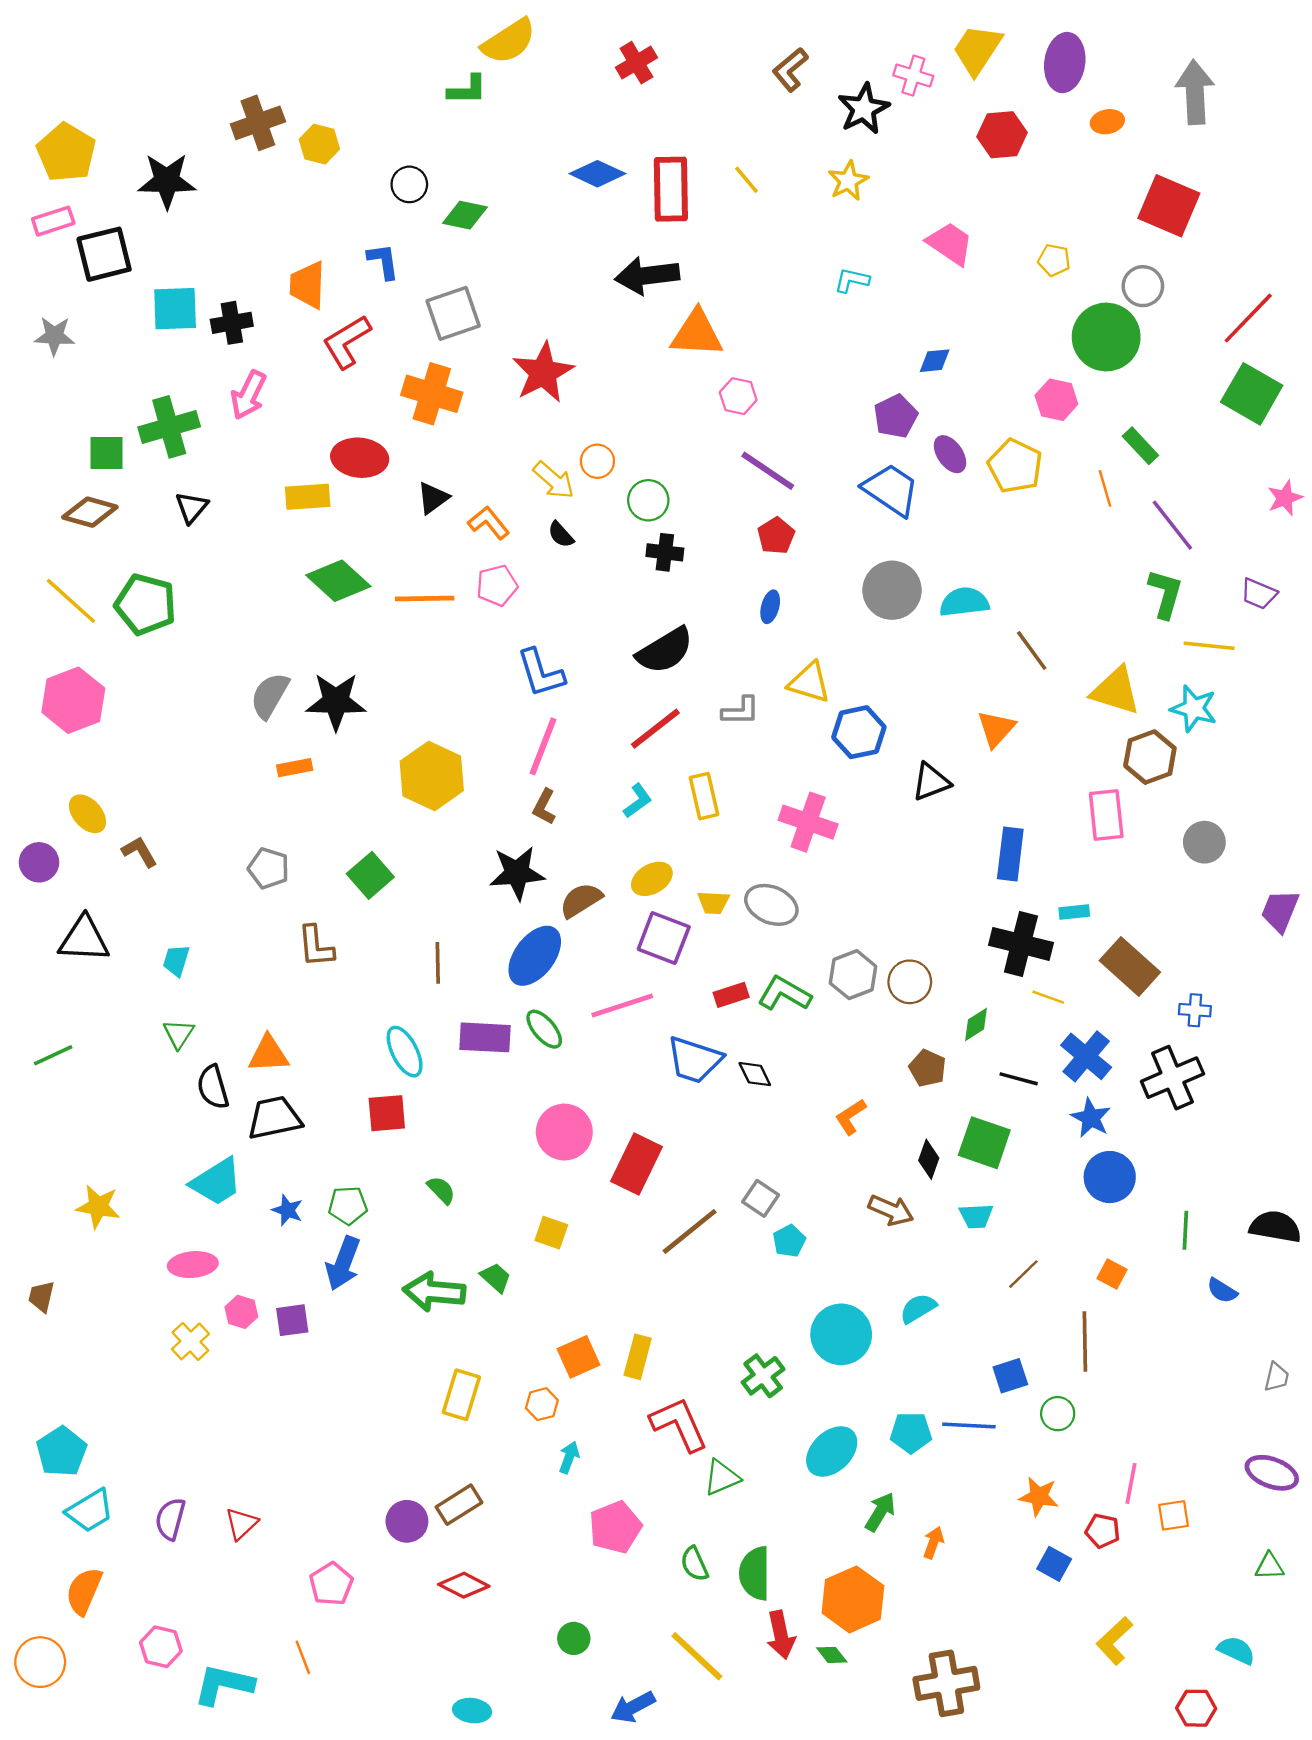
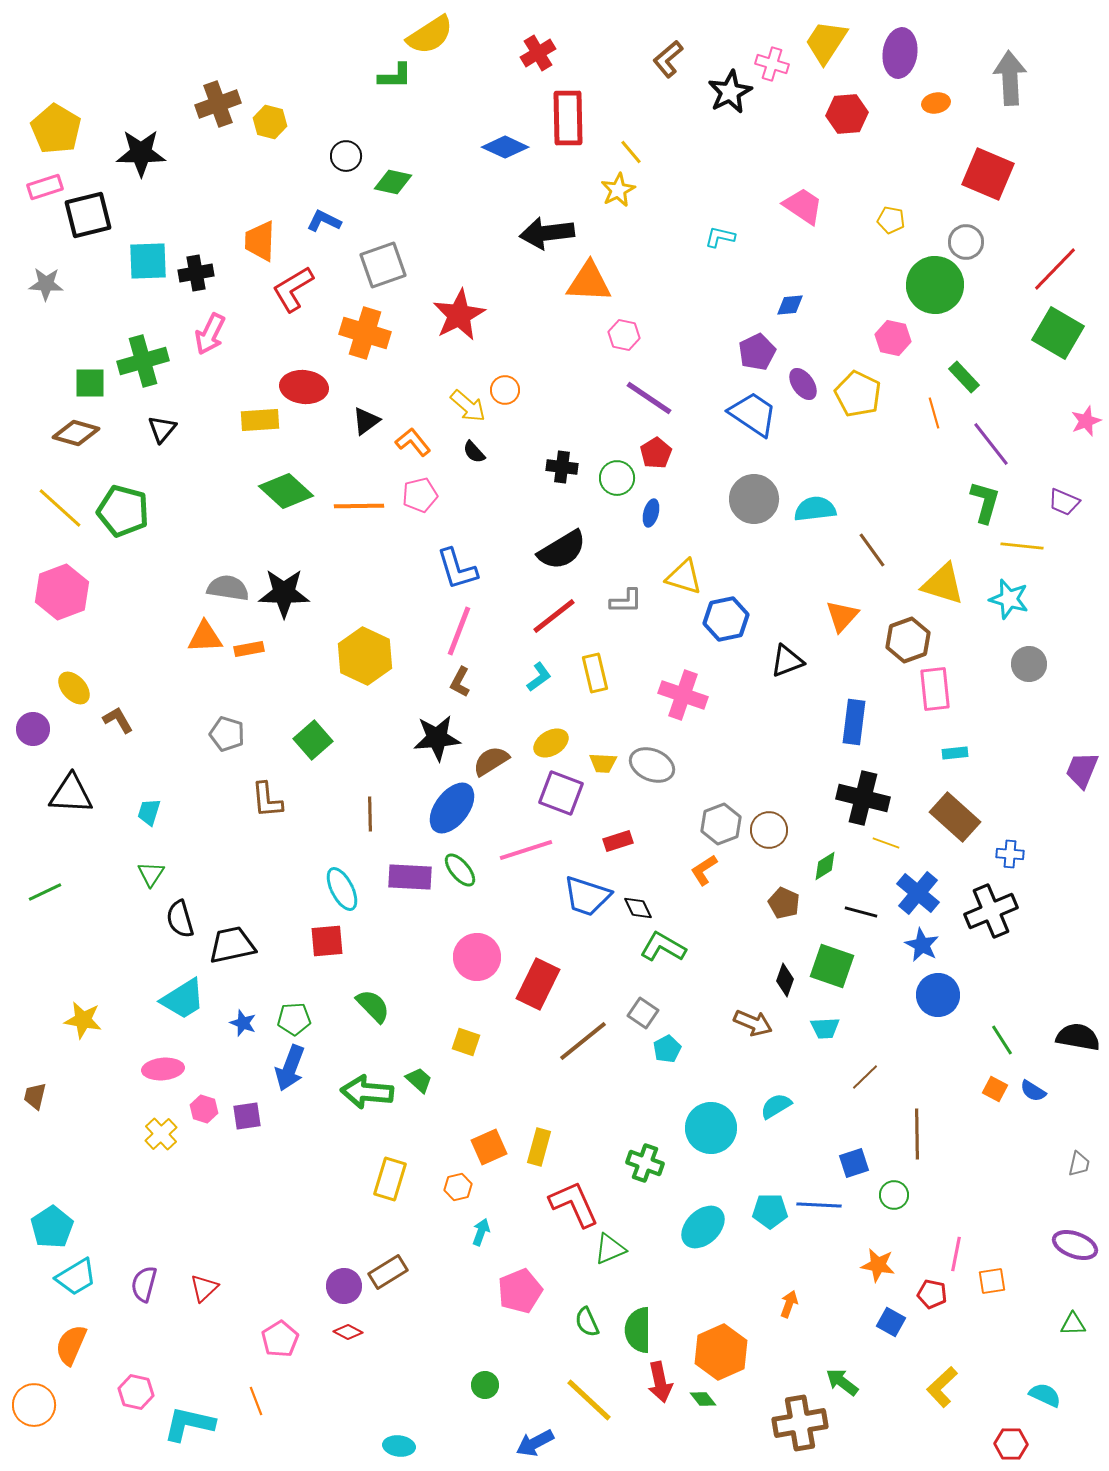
yellow star: (848, 181) -> (618, 190), moved
red rectangle: (671, 189) -> (568, 118), moved
blue L-shape: (383, 261) -> (324, 221), turned -56
green circle: (648, 500) -> (617, 478), moved
gray semicircle: (270, 695) -> (228, 588), turned 69
brown hexagon: (1150, 757) -> (908, 640), moved
gray circle: (1204, 842) -> (1029, 664), moved
cyan rectangle: (1074, 912) -> (955, 753), moved
green L-shape: (784, 994) -> (663, 947), moved
orange triangle: (269, 1054) -> (205, 637), moved
orange L-shape: (851, 1117) -> (704, 870), moved
green semicircle: (441, 1190) -> (373, 1006), size x1.4
green line: (1185, 1230) -> (1002, 1040), turned -36
orange square: (1112, 1274) -> (995, 1089), moved
green cross: (763, 1376) -> (645, 1163), turned -33
green arrow: (880, 1512) -> (842, 1382), moved, turned -84
red diamond: (464, 1585) -> (348, 1332), moved, size x0.7

